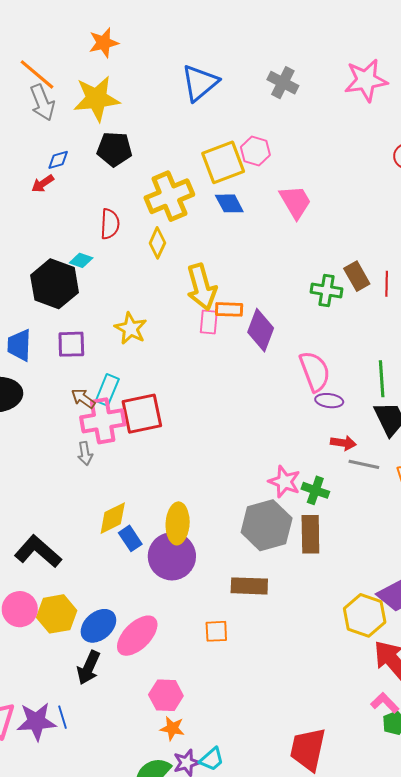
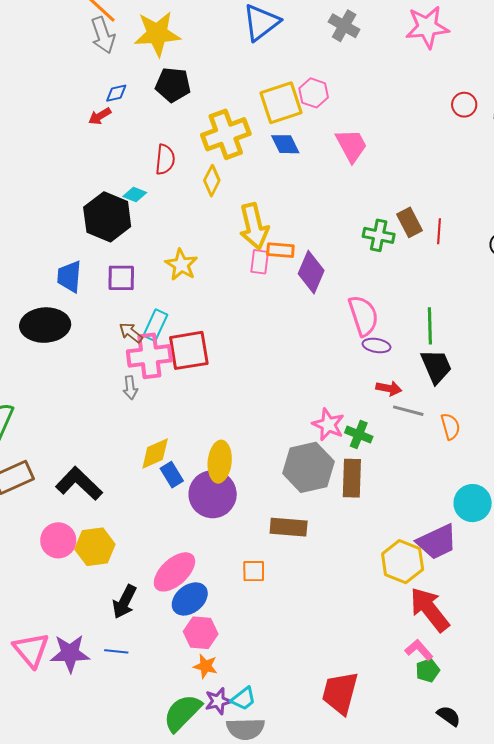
blue ellipse: (98, 626) -> (190, 599), moved
blue line: (62, 717) -> (116, 651), moved, turned -70

